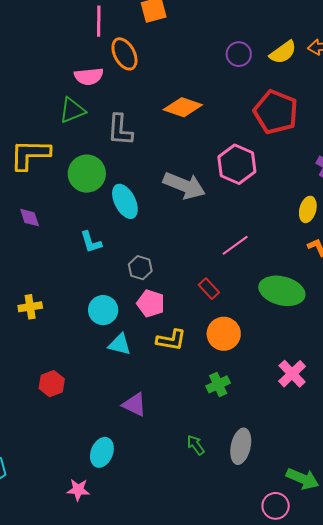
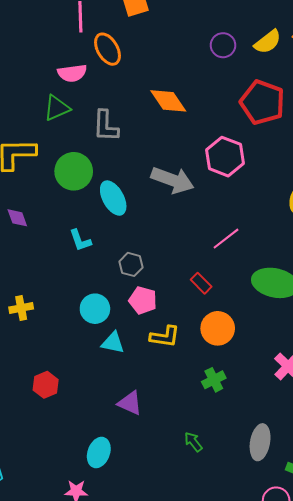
orange diamond: (183, 107) -> (168, 101), turned 39
gray ellipse: (241, 446) -> (260, 442), moved

